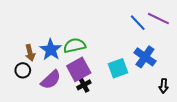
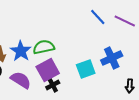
blue line: (138, 23) -> (98, 17), moved
blue cross: (145, 57) -> (112, 58), turned 30
purple semicircle: (51, 80) -> (21, 80), turned -105

